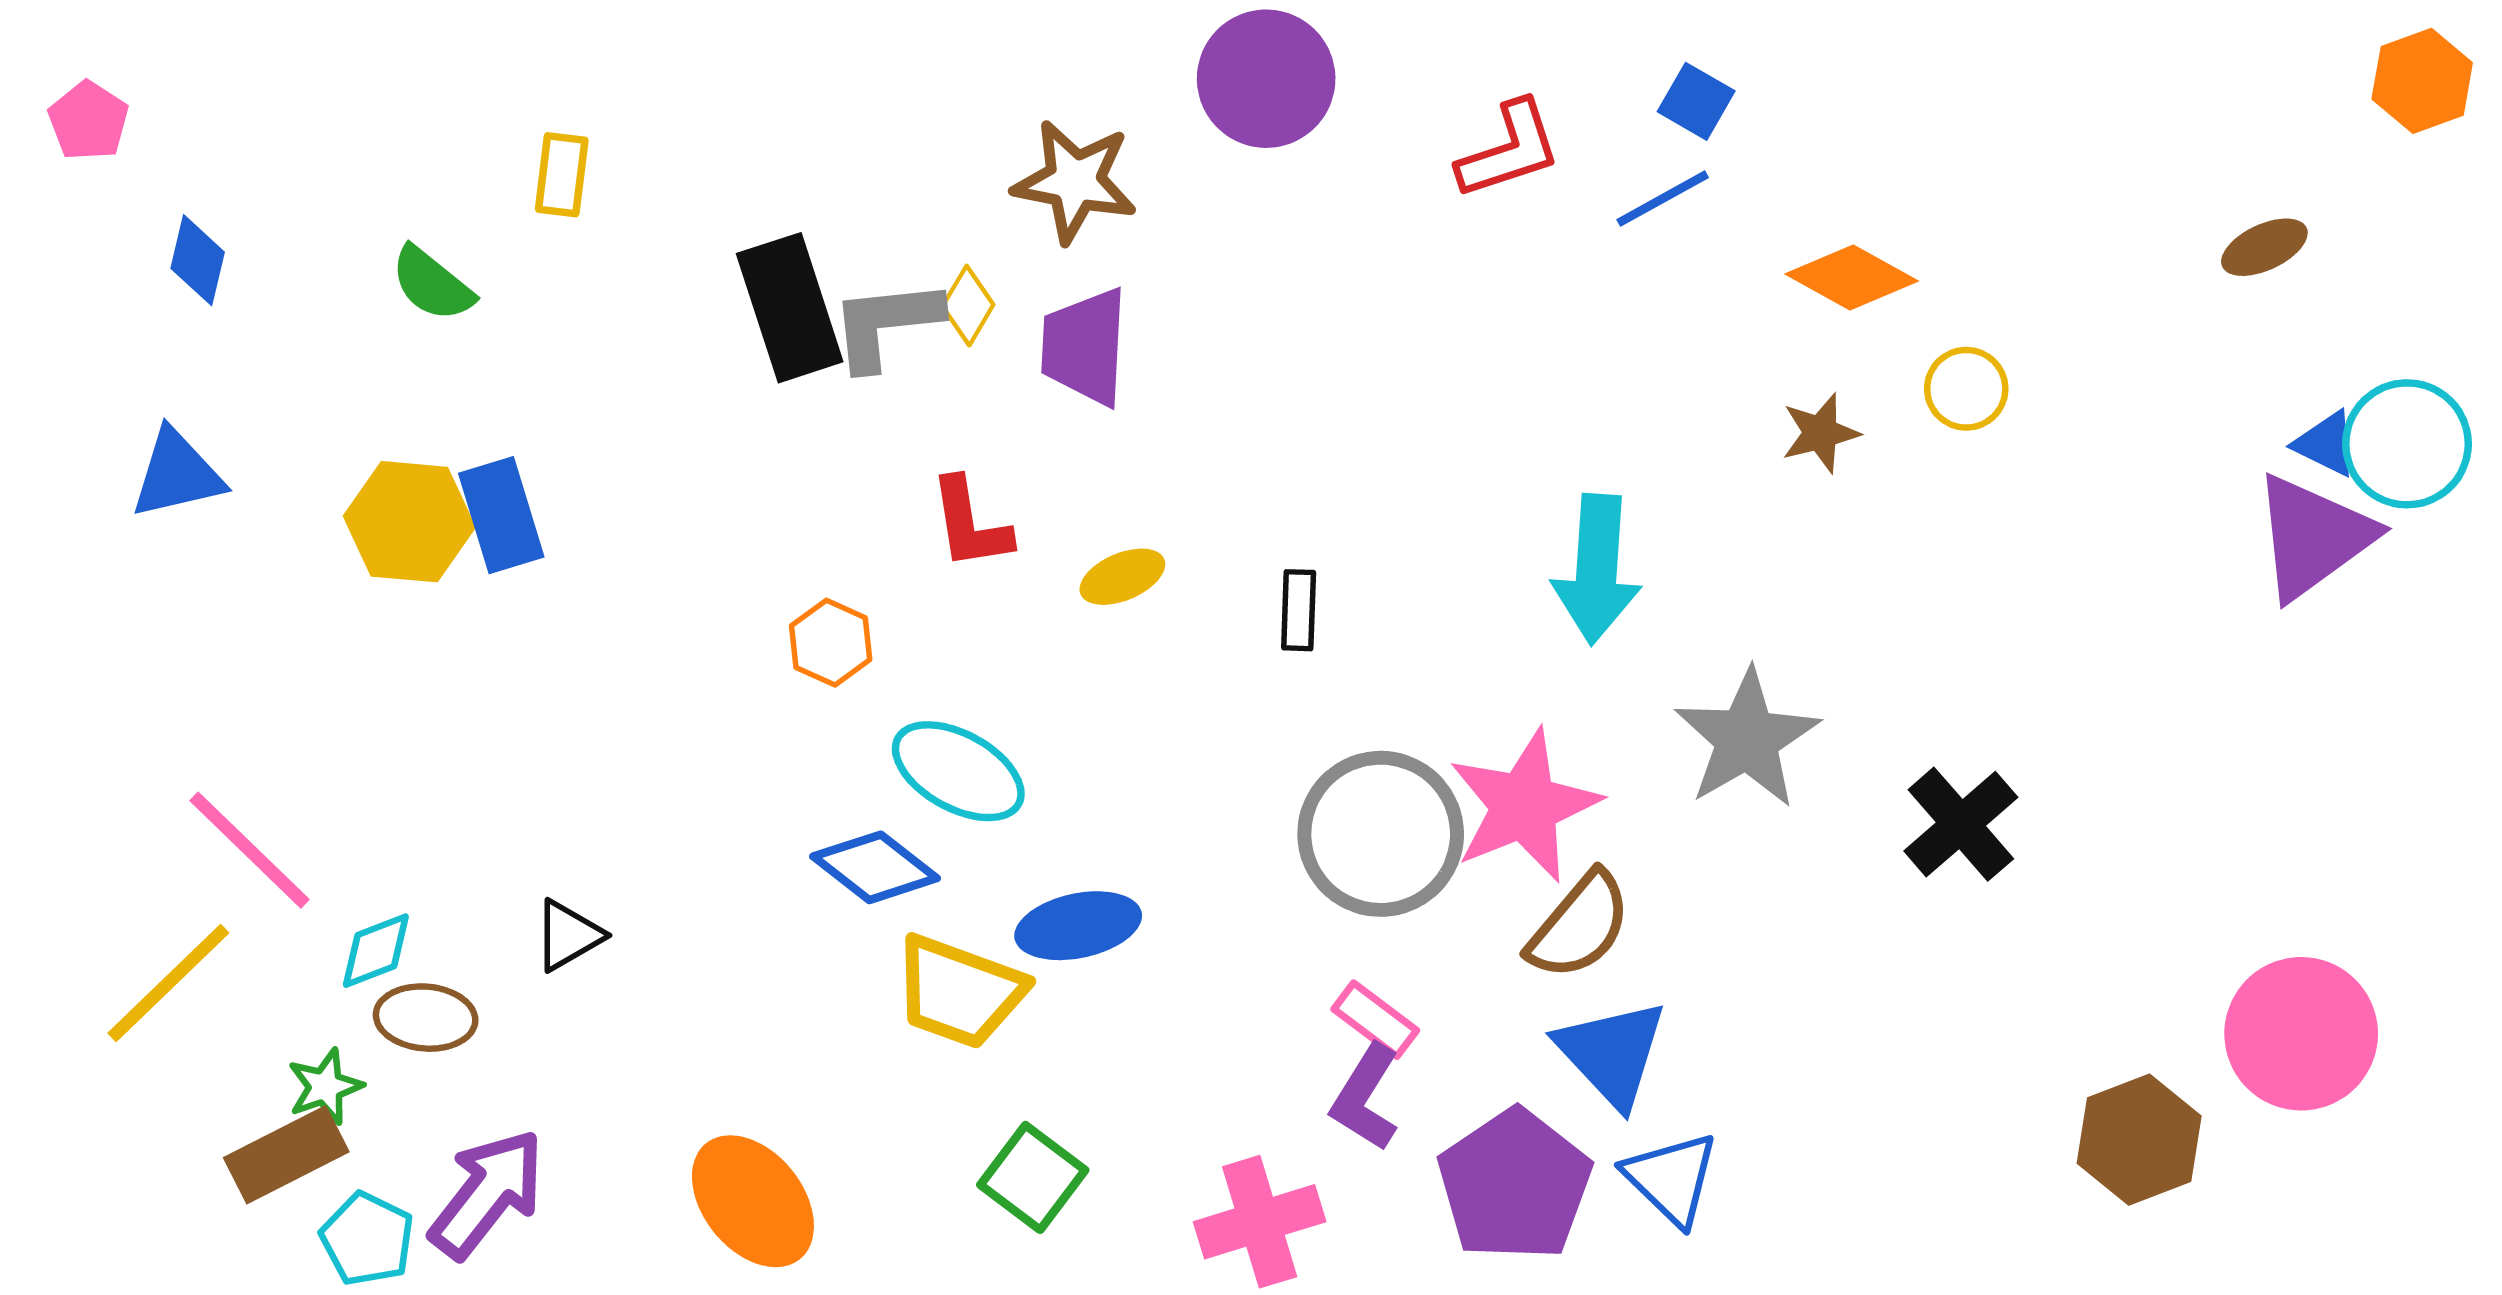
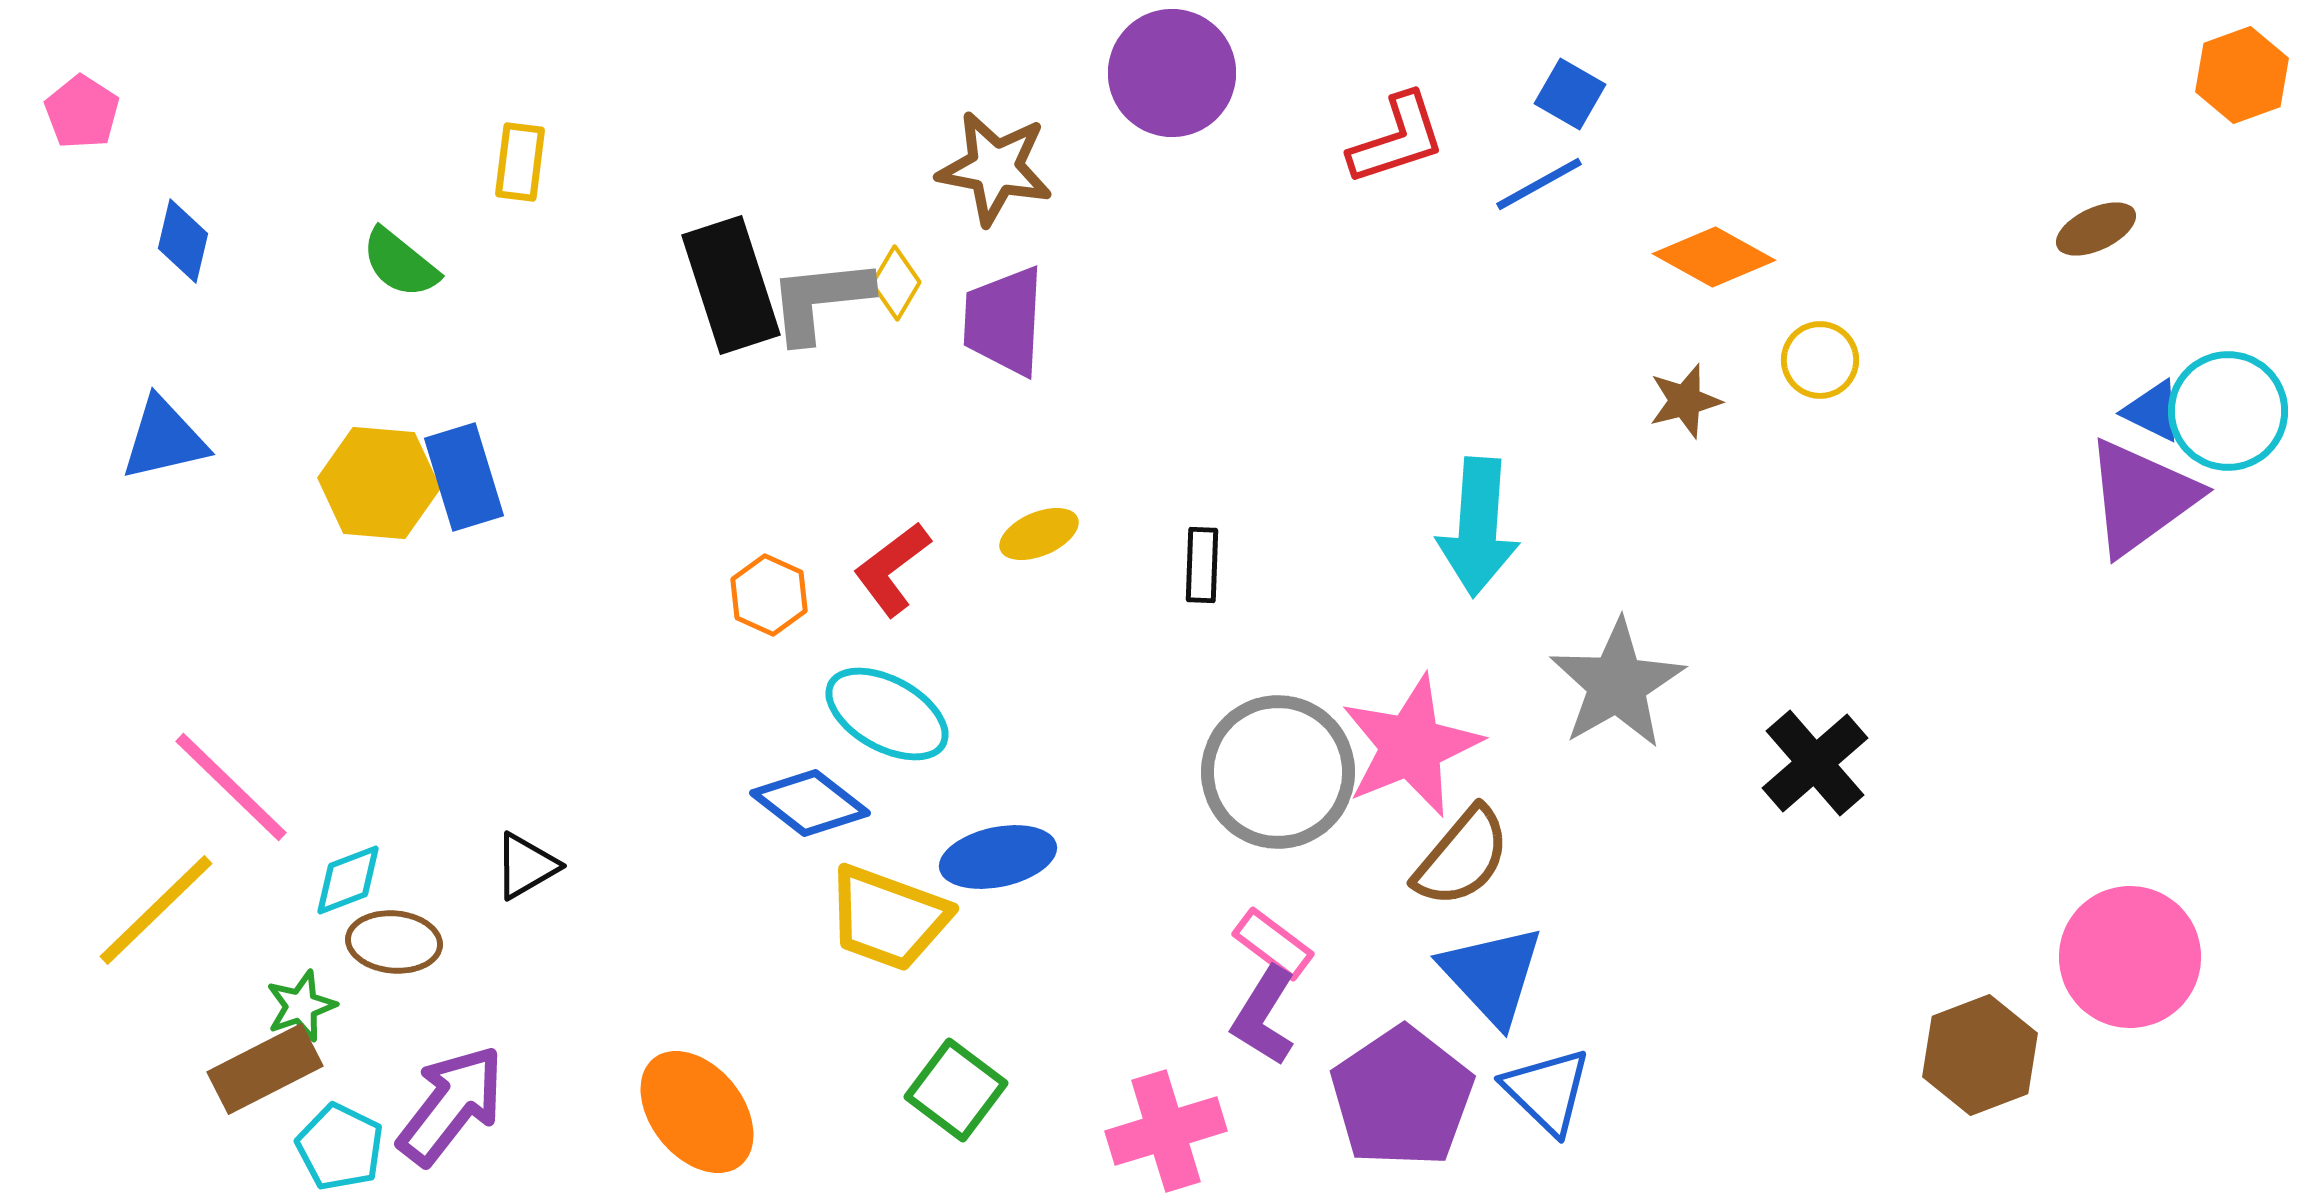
red L-shape: (970, 524) -> (892, 569), moved, turned 62

